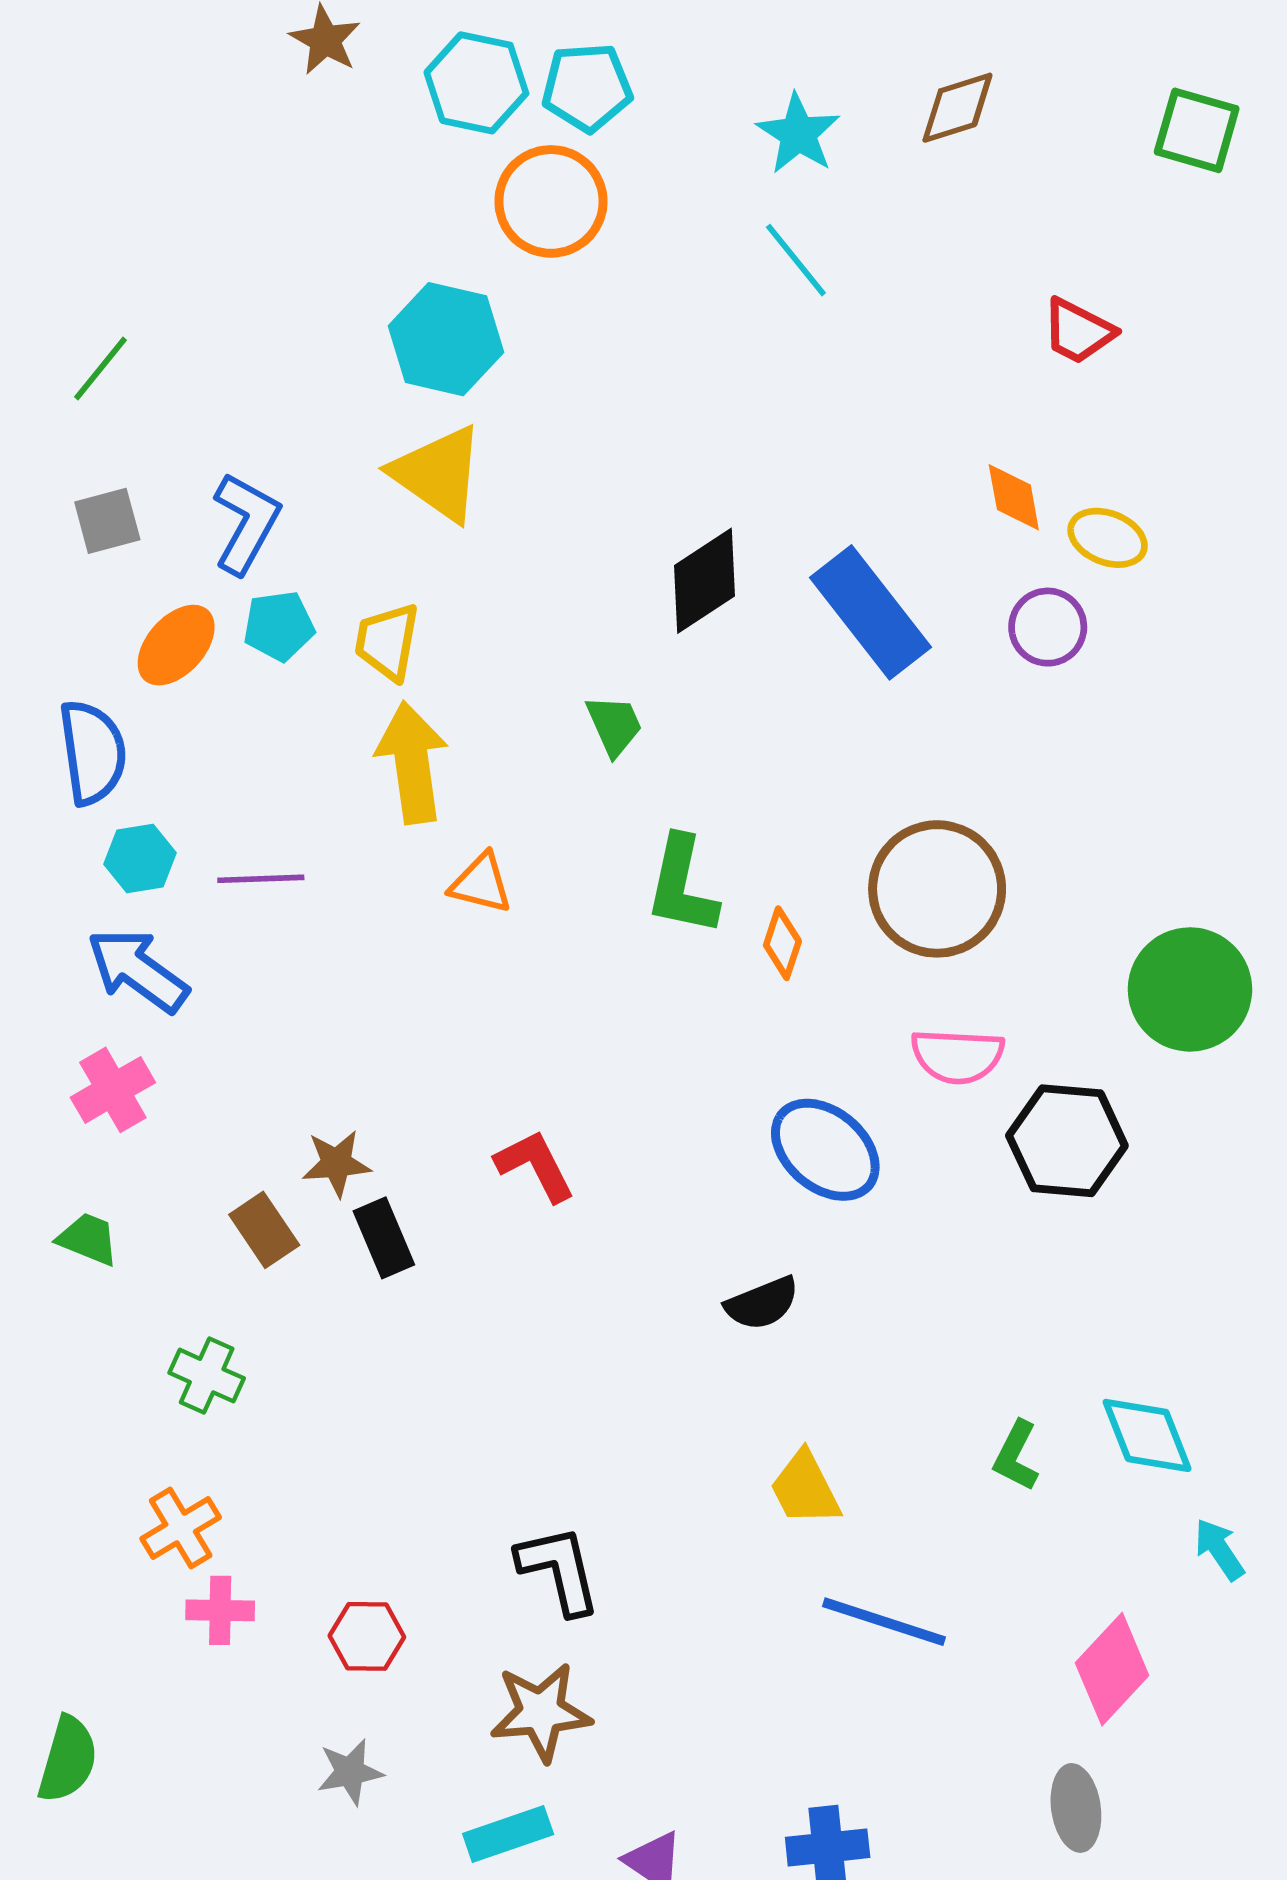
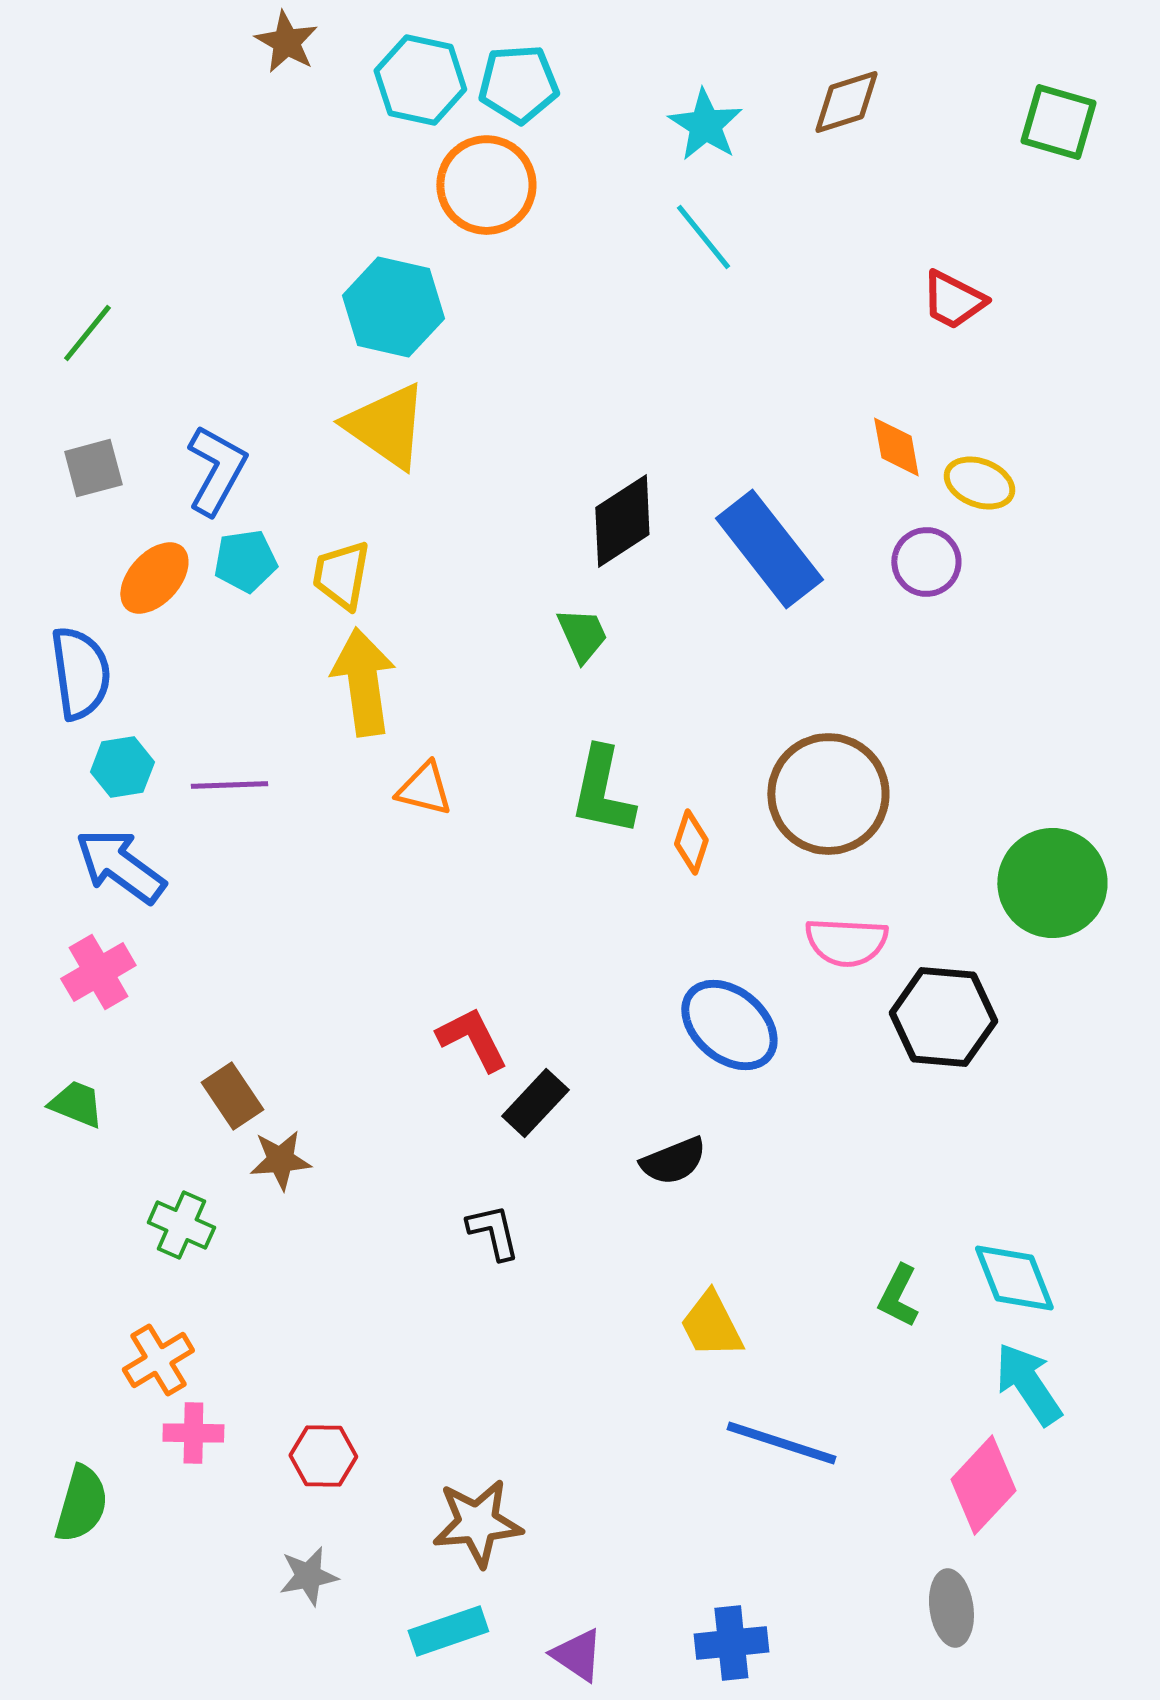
green trapezoid: (614, 725) -> (582, 635), moved
brown star: (336, 1163) -> (280, 1160), moved
black rectangle: (384, 1238) -> (535, 1103), moved, turned 66
cyan arrow: (1219, 1549) -> (1028, 1384), moved, size x1.5
black L-shape: (559, 1570) -> (493, 1232), moved, size x0.7
green semicircle: (68, 1759) -> (81, 1504), moved

